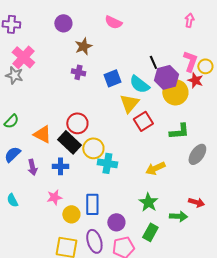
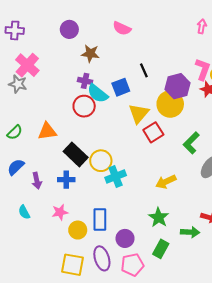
brown star: (83, 46) -> (90, 54), turned 30
black line: (153, 62) -> (144, 70), moved
cyan semicircle: (139, 84) -> (98, 93), moved
yellow circle: (175, 92) -> (170, 104), moved
red circle: (77, 123) -> (84, 106), moved
green L-shape: (179, 131) -> (191, 143), turned 140
orange triangle: (42, 134) -> (47, 131), moved, turned -36
cyan cross: (107, 163) -> (116, 176), turned -30
cyan semicircle: (12, 200) -> (24, 212), moved

